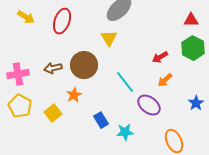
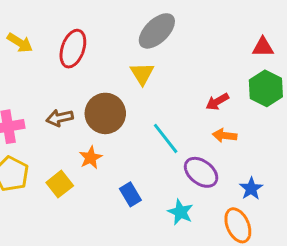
orange arrow: (165, 80) -> (225, 136), turned 49
blue star: (196, 103) -> (251, 189), moved
cyan star: (125, 132) -> (180, 212), moved, turned 30

